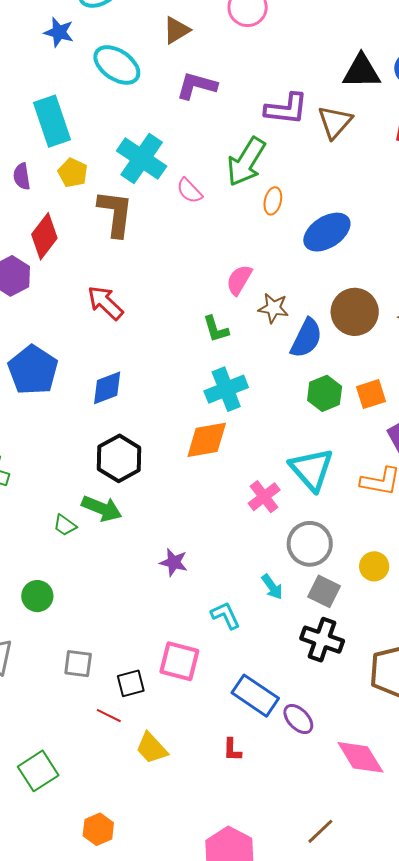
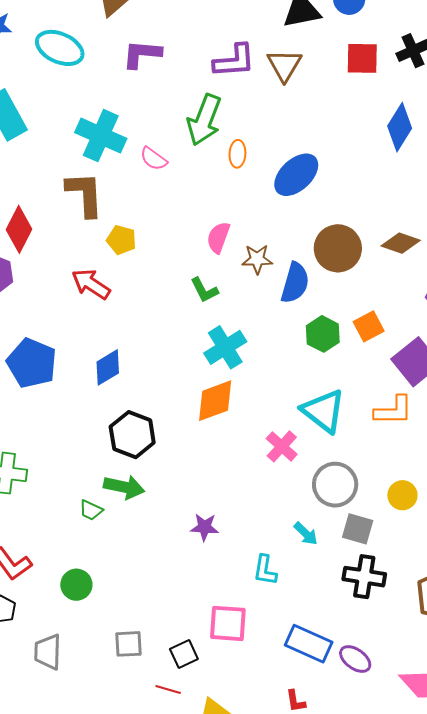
yellow pentagon: (73, 173) -> (121, 240), moved
cyan L-shape: (226, 615) -> (265, 570), turned -136

